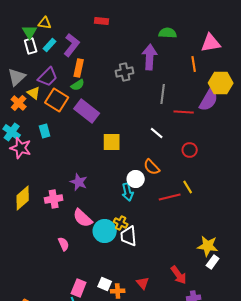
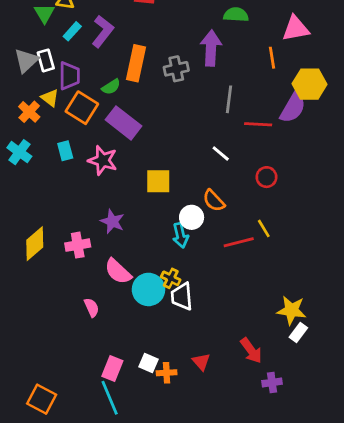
white rectangle: (31, 46) -> (46, 60), moved
orange rectangle: (79, 68) -> (136, 63), moved, size x1.4
gray triangle: (17, 77) -> (26, 60), moved
purple trapezoid: (48, 77) -> (69, 76), turned -45
yellow square: (112, 142) -> (158, 181), moved
pink star: (21, 148) -> (103, 160), moved

